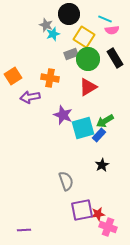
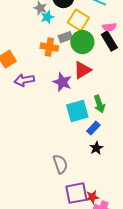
pink semicircle: (112, 30) -> (109, 27), moved
orange cross: (50, 78) -> (49, 47), moved
purple star: (63, 115) -> (62, 82), moved
green arrow: (105, 121) -> (99, 104), turned -78
blue rectangle: (99, 135) -> (93, 128), moved

